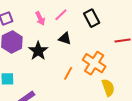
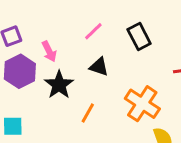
pink arrow: (40, 18) -> (49, 51), moved
orange line: (68, 73) -> (88, 113), moved

